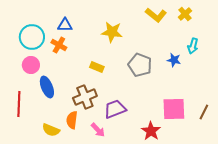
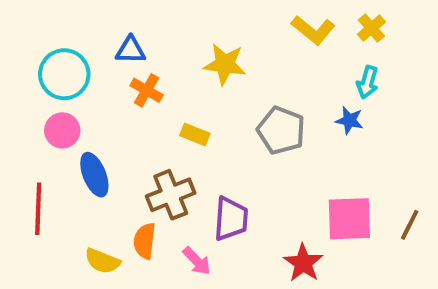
orange cross: (59, 45) -> (147, 90), moved
cyan arrow: (193, 46) -> (367, 82), moved
purple trapezoid: (115, 109) -> (231, 219), turned 115

